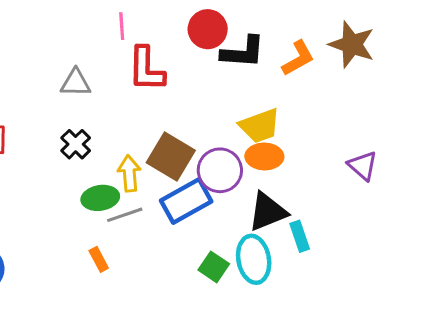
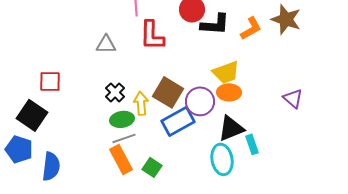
black cross: (76, 144) -> (115, 92), moved
gray line: (125, 215) -> (124, 138), moved
orange rectangle: (99, 259) -> (121, 159), size x1.8
green square: (214, 267) -> (152, 167), moved

